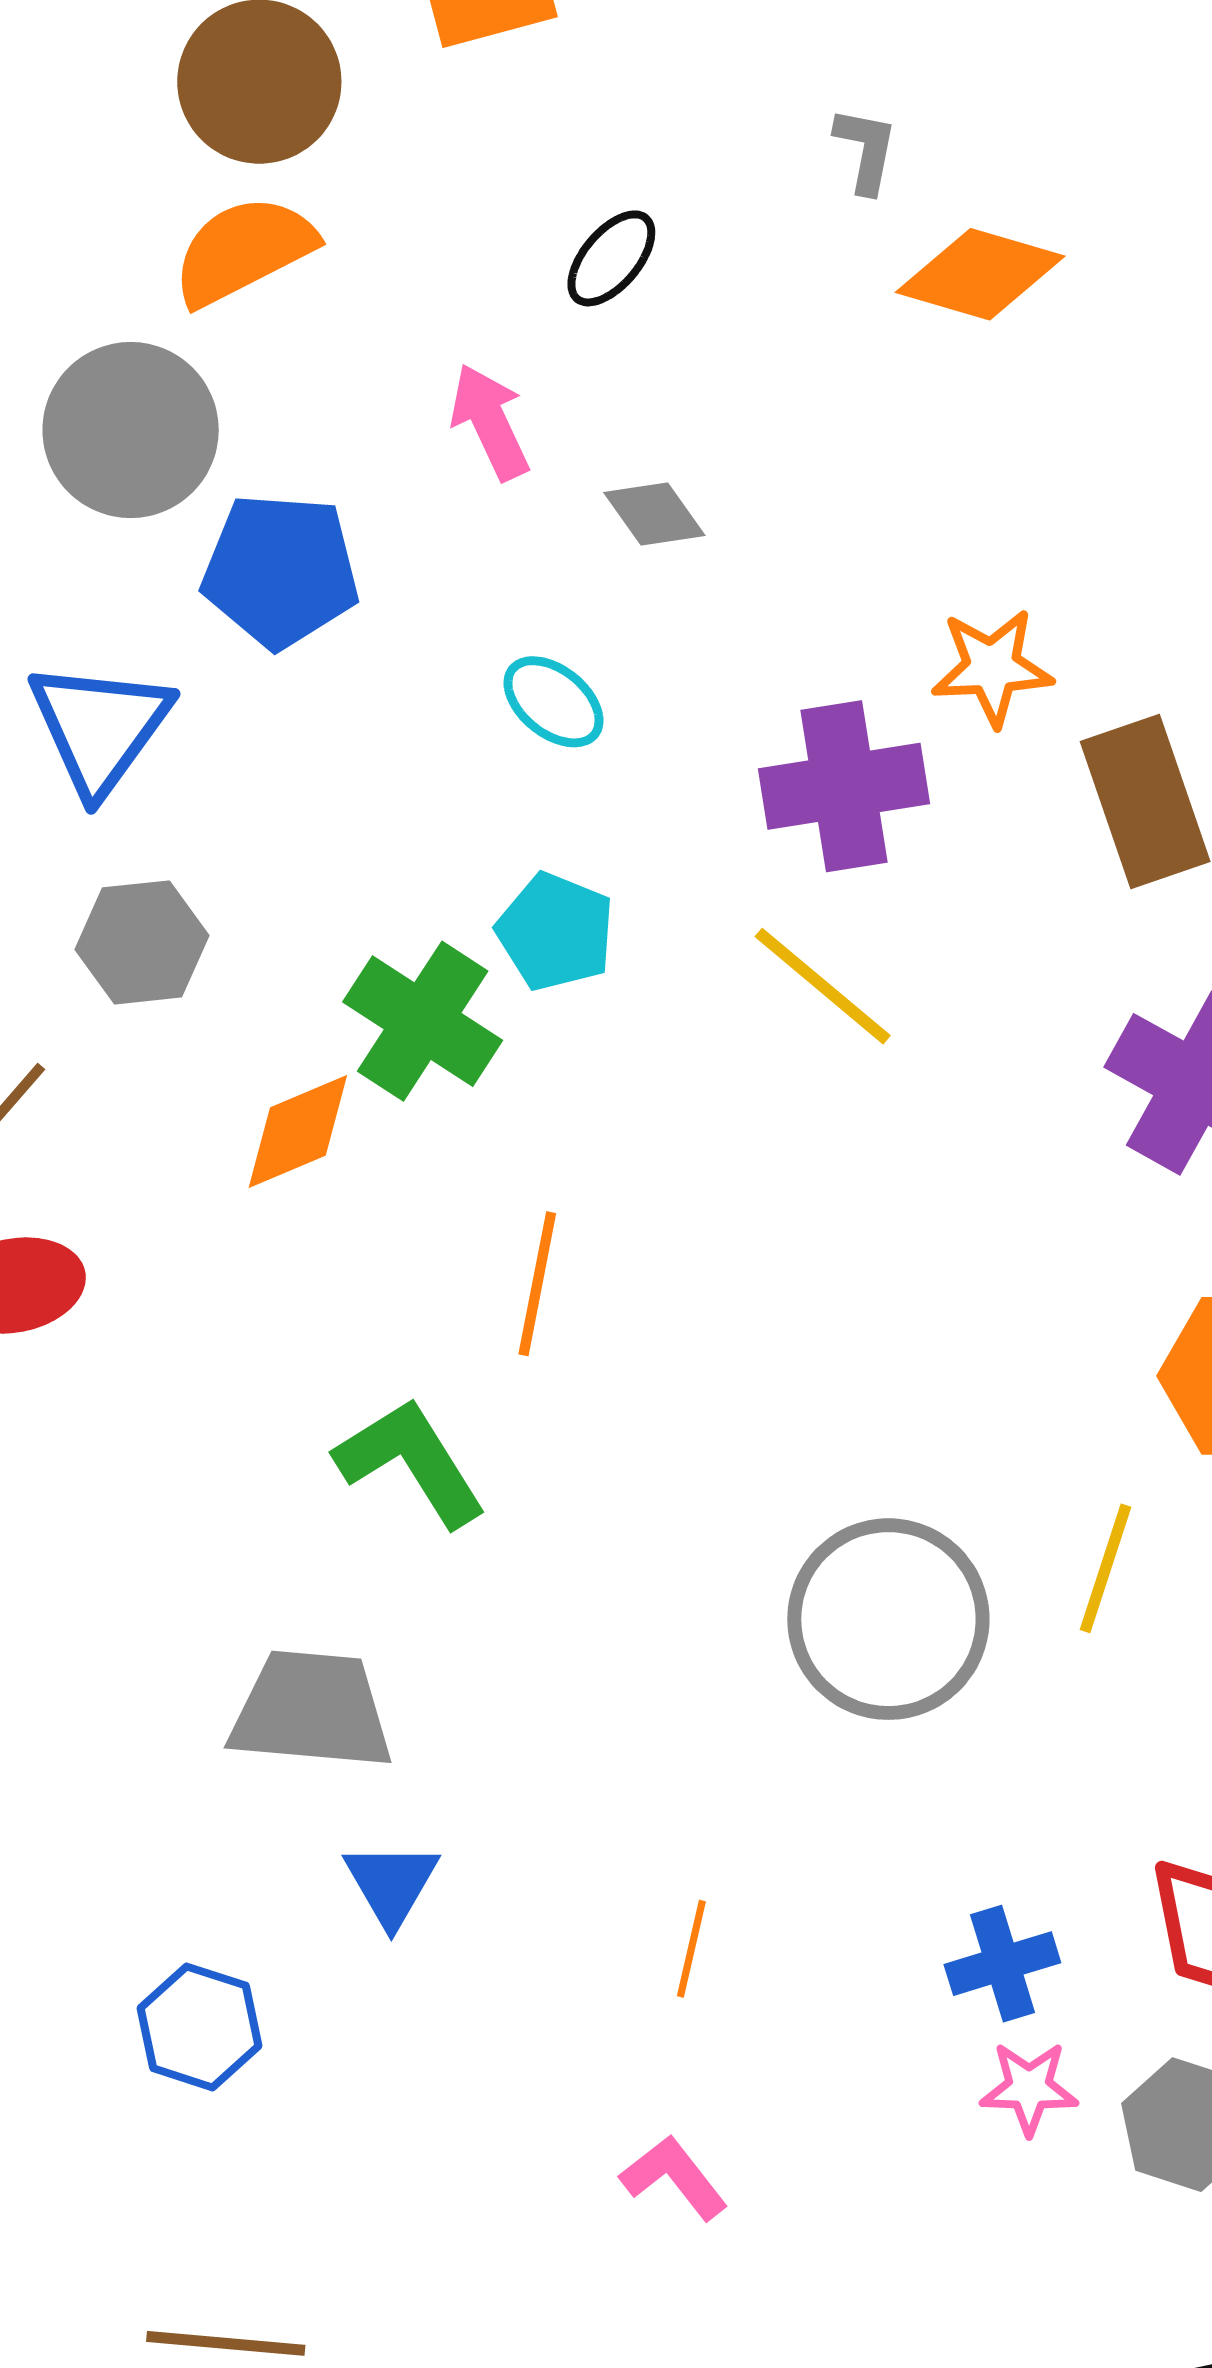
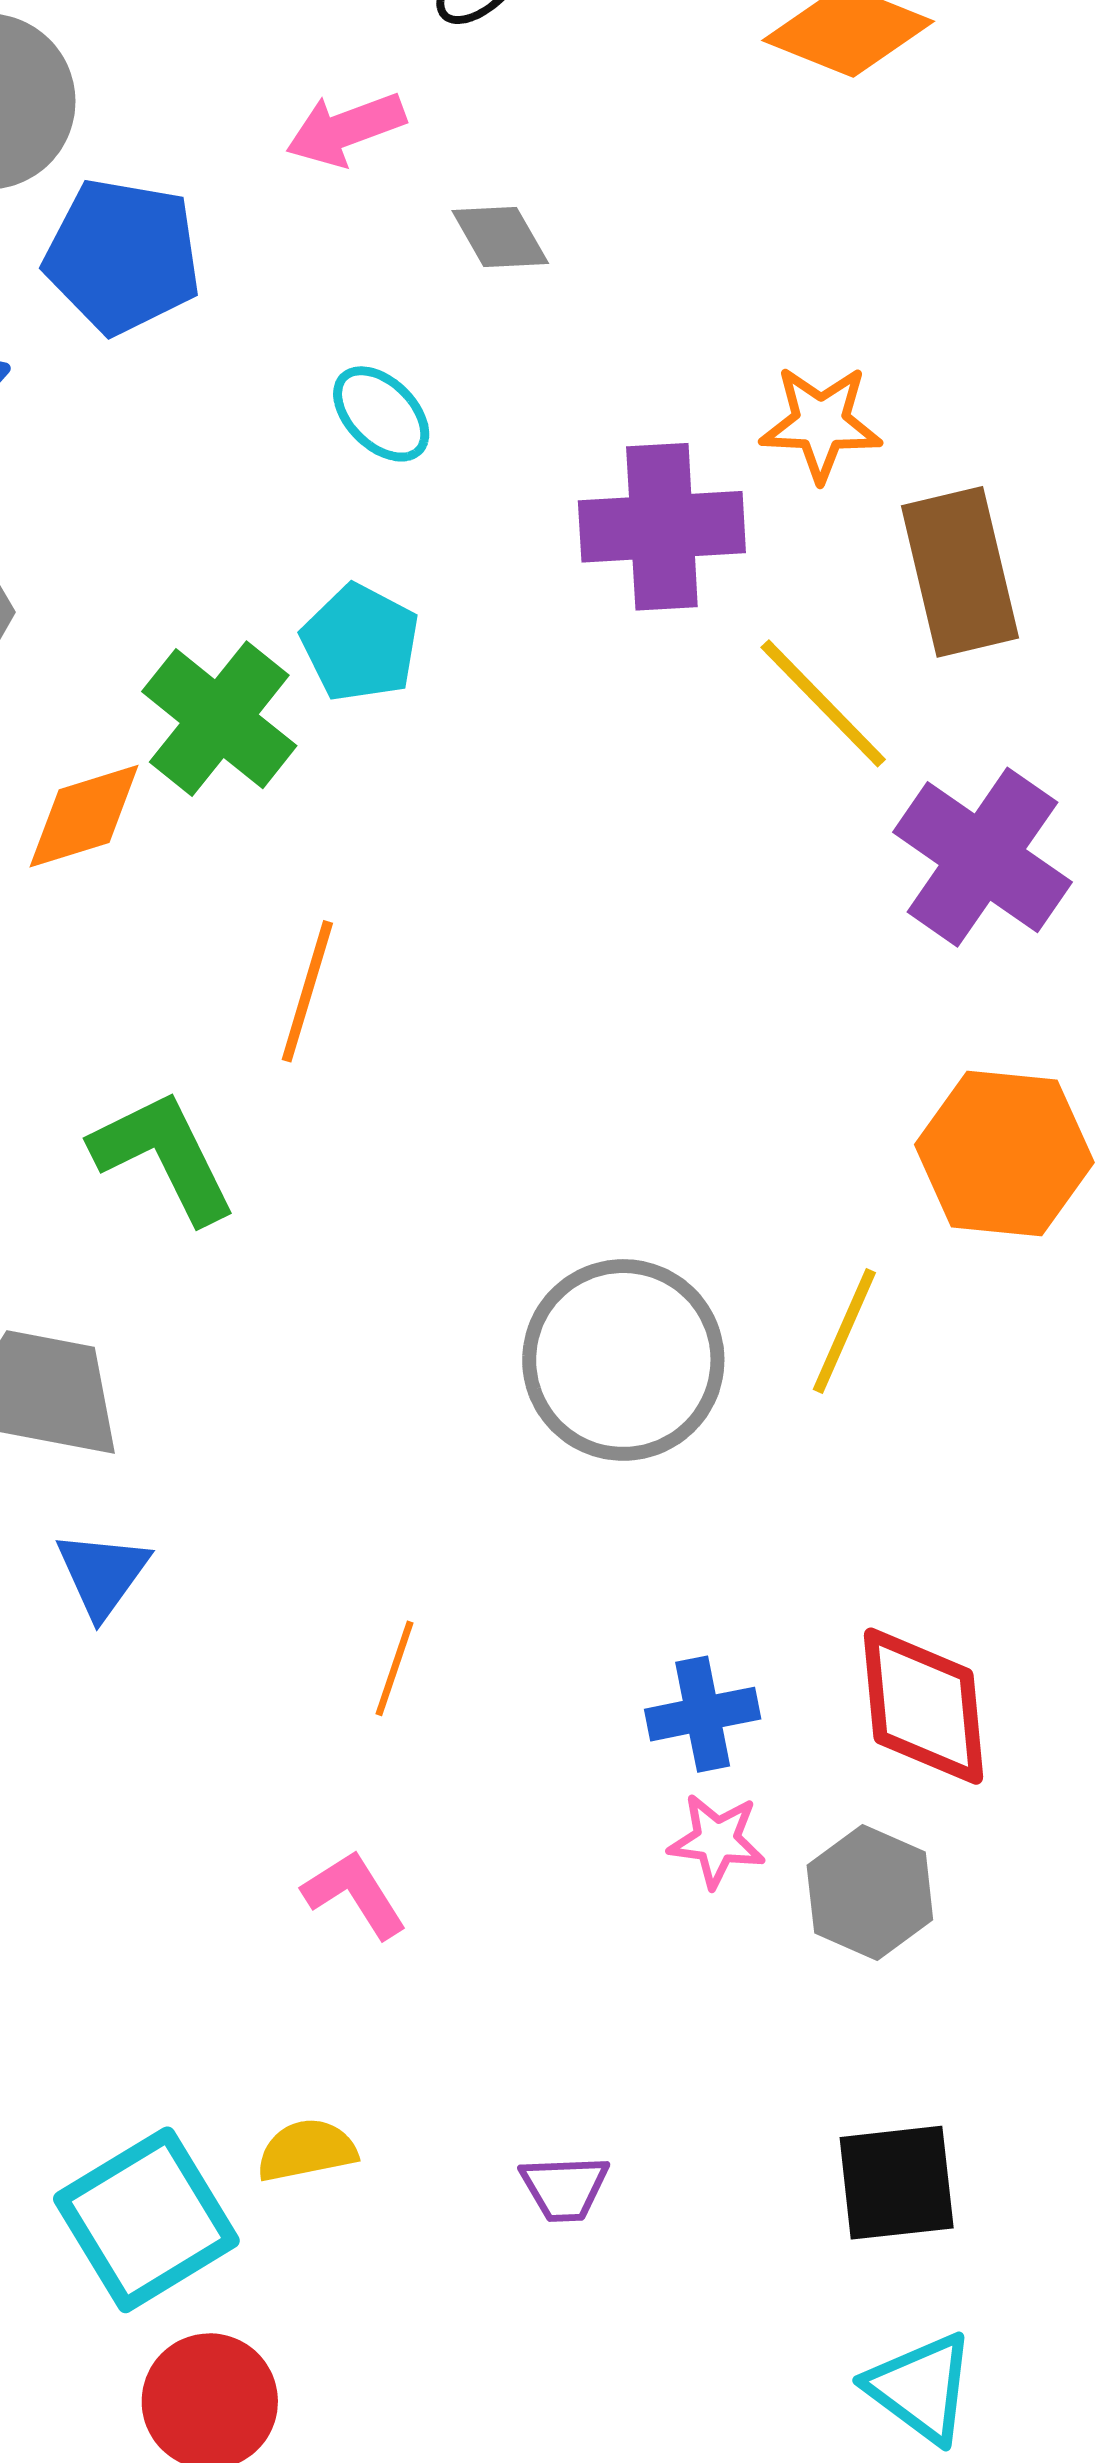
pink arrow: (490, 422) -> (346, 129), turned -91
yellow line: (823, 986) -> (823, 703), moved

